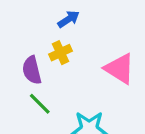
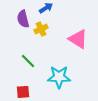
purple semicircle: (32, 70) -> (23, 19), moved

